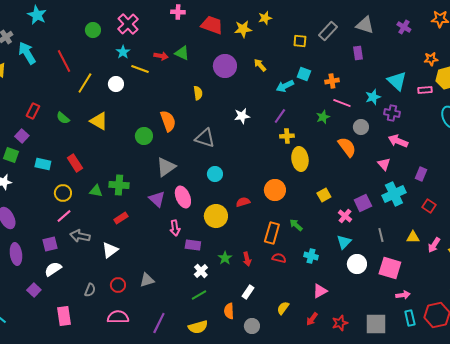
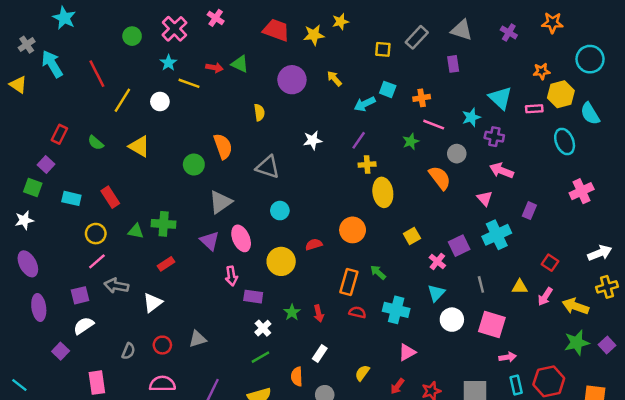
pink cross: (178, 12) -> (216, 18), moved, turned 32
red square: (429, 206) -> (550, 263), moved
cyan cross: (311, 256) -> (396, 310), size x1.5

